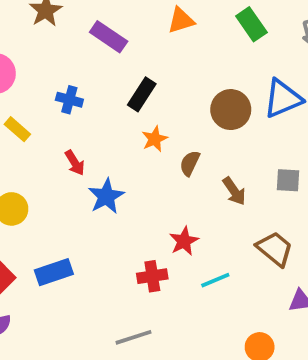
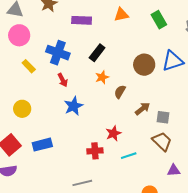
purple rectangle: (109, 37) -> (82, 20), turned -36
blue cross: (69, 100) -> (58, 53), size x1.6
red arrow: (75, 163) -> (63, 80), moved
gray square: (288, 180) -> (163, 117), moved
brown arrow: (234, 191) -> (143, 109), turned -98

